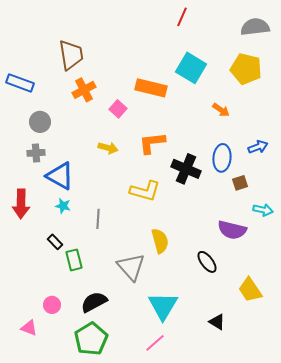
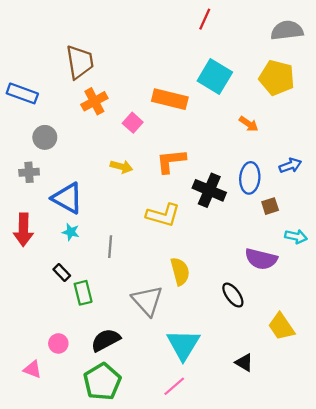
gray cross: (36, 153) -> (29, 172), moved

